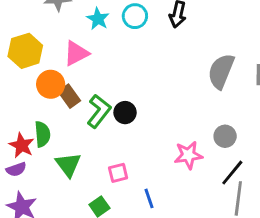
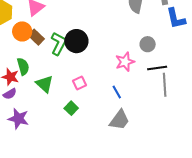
black circle: (125, 113) -> (76, 41), size x1.5
black line: (232, 173) -> (157, 68), turned 54
blue line: (149, 198) -> (117, 92), moved

